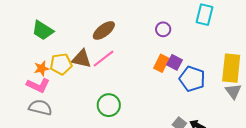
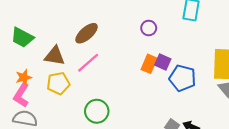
brown triangle: (81, 59) -> (55, 56), moved
yellow pentagon: (61, 64) -> (58, 83), moved
pink L-shape: (38, 85) -> (21, 95), turned 100

